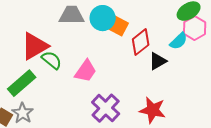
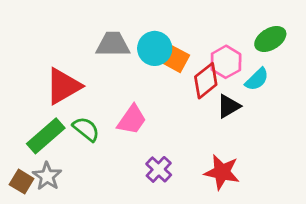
pink hexagon: (195, 28) -> (226, 62), moved
green semicircle: (52, 60) -> (86, 129), moved
purple cross: (106, 108) -> (159, 169), size x0.7

